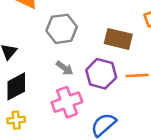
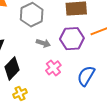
pink cross: (67, 102) -> (53, 68), size x0.7

